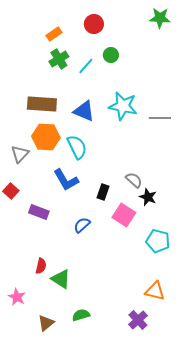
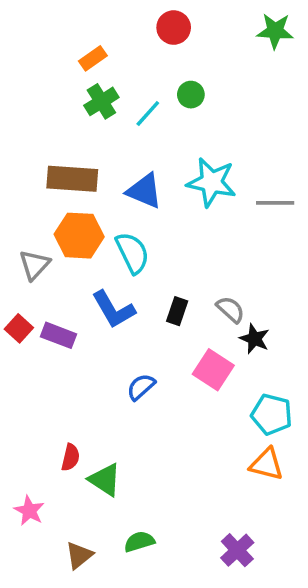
red circle: (94, 24) -> (174, 28), moved
black rectangle: (103, 192) -> (177, 311), moved
purple rectangle: (39, 212) -> (58, 335), moved
orange triangle: (155, 291) -> (266, 464), moved

